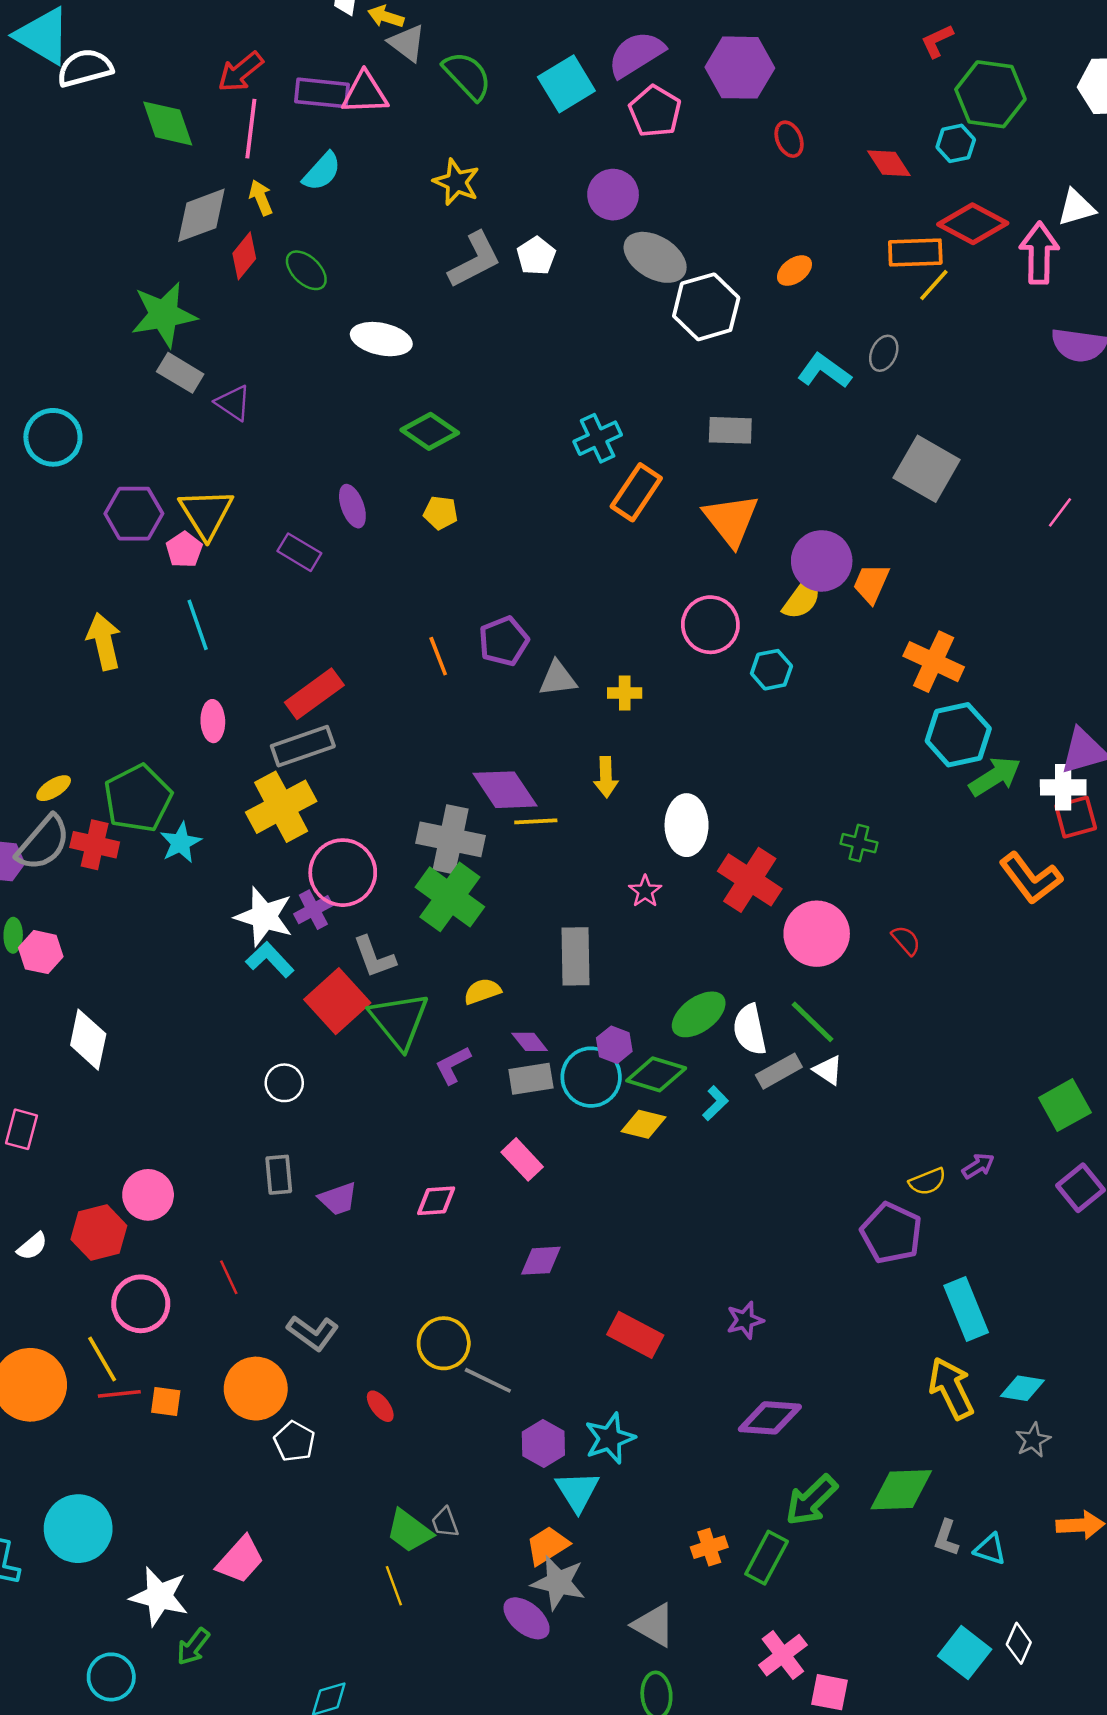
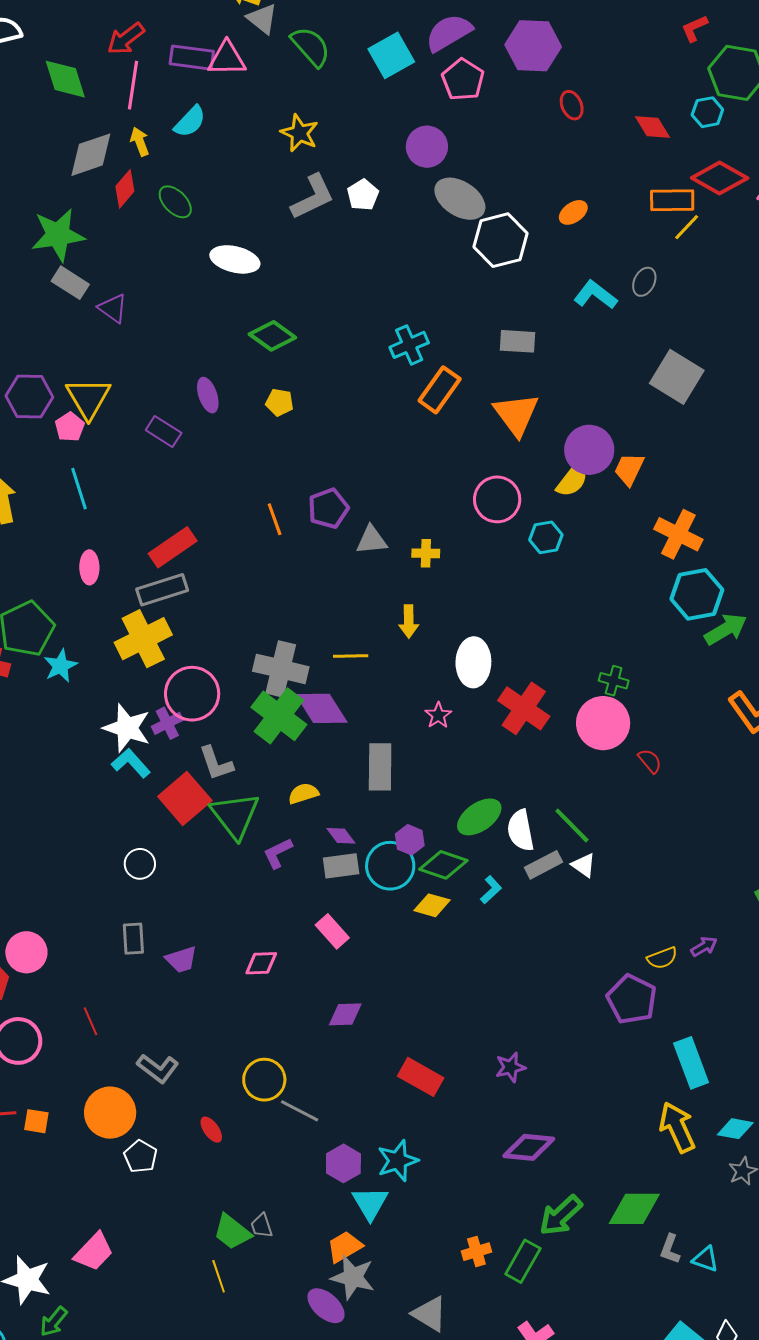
purple diamond: (505, 790) -> (321, 708), moved
pink circle: (817, 934) -> (603, 723), moved

